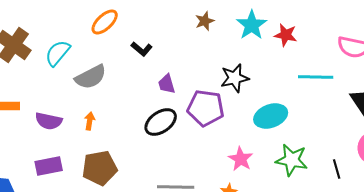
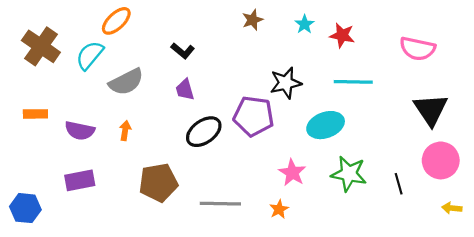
orange ellipse: (105, 22) -> (116, 21), moved
cyan star: (252, 25) -> (305, 24), size x0.6
cyan line: (316, 77) -> (353, 82), moved
purple trapezoid: (167, 84) -> (185, 90), moved
brown pentagon: (100, 168) -> (158, 183), moved

